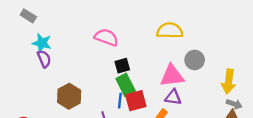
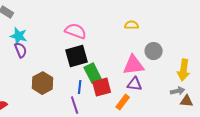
yellow semicircle: (170, 31) -> (132, 25), size x0.6
black square: (122, 66) -> (77, 56), moved, size x1.6
blue line: (120, 101) -> (80, 87), moved
gray arrow: (234, 104) -> (178, 91), moved, turned -32

